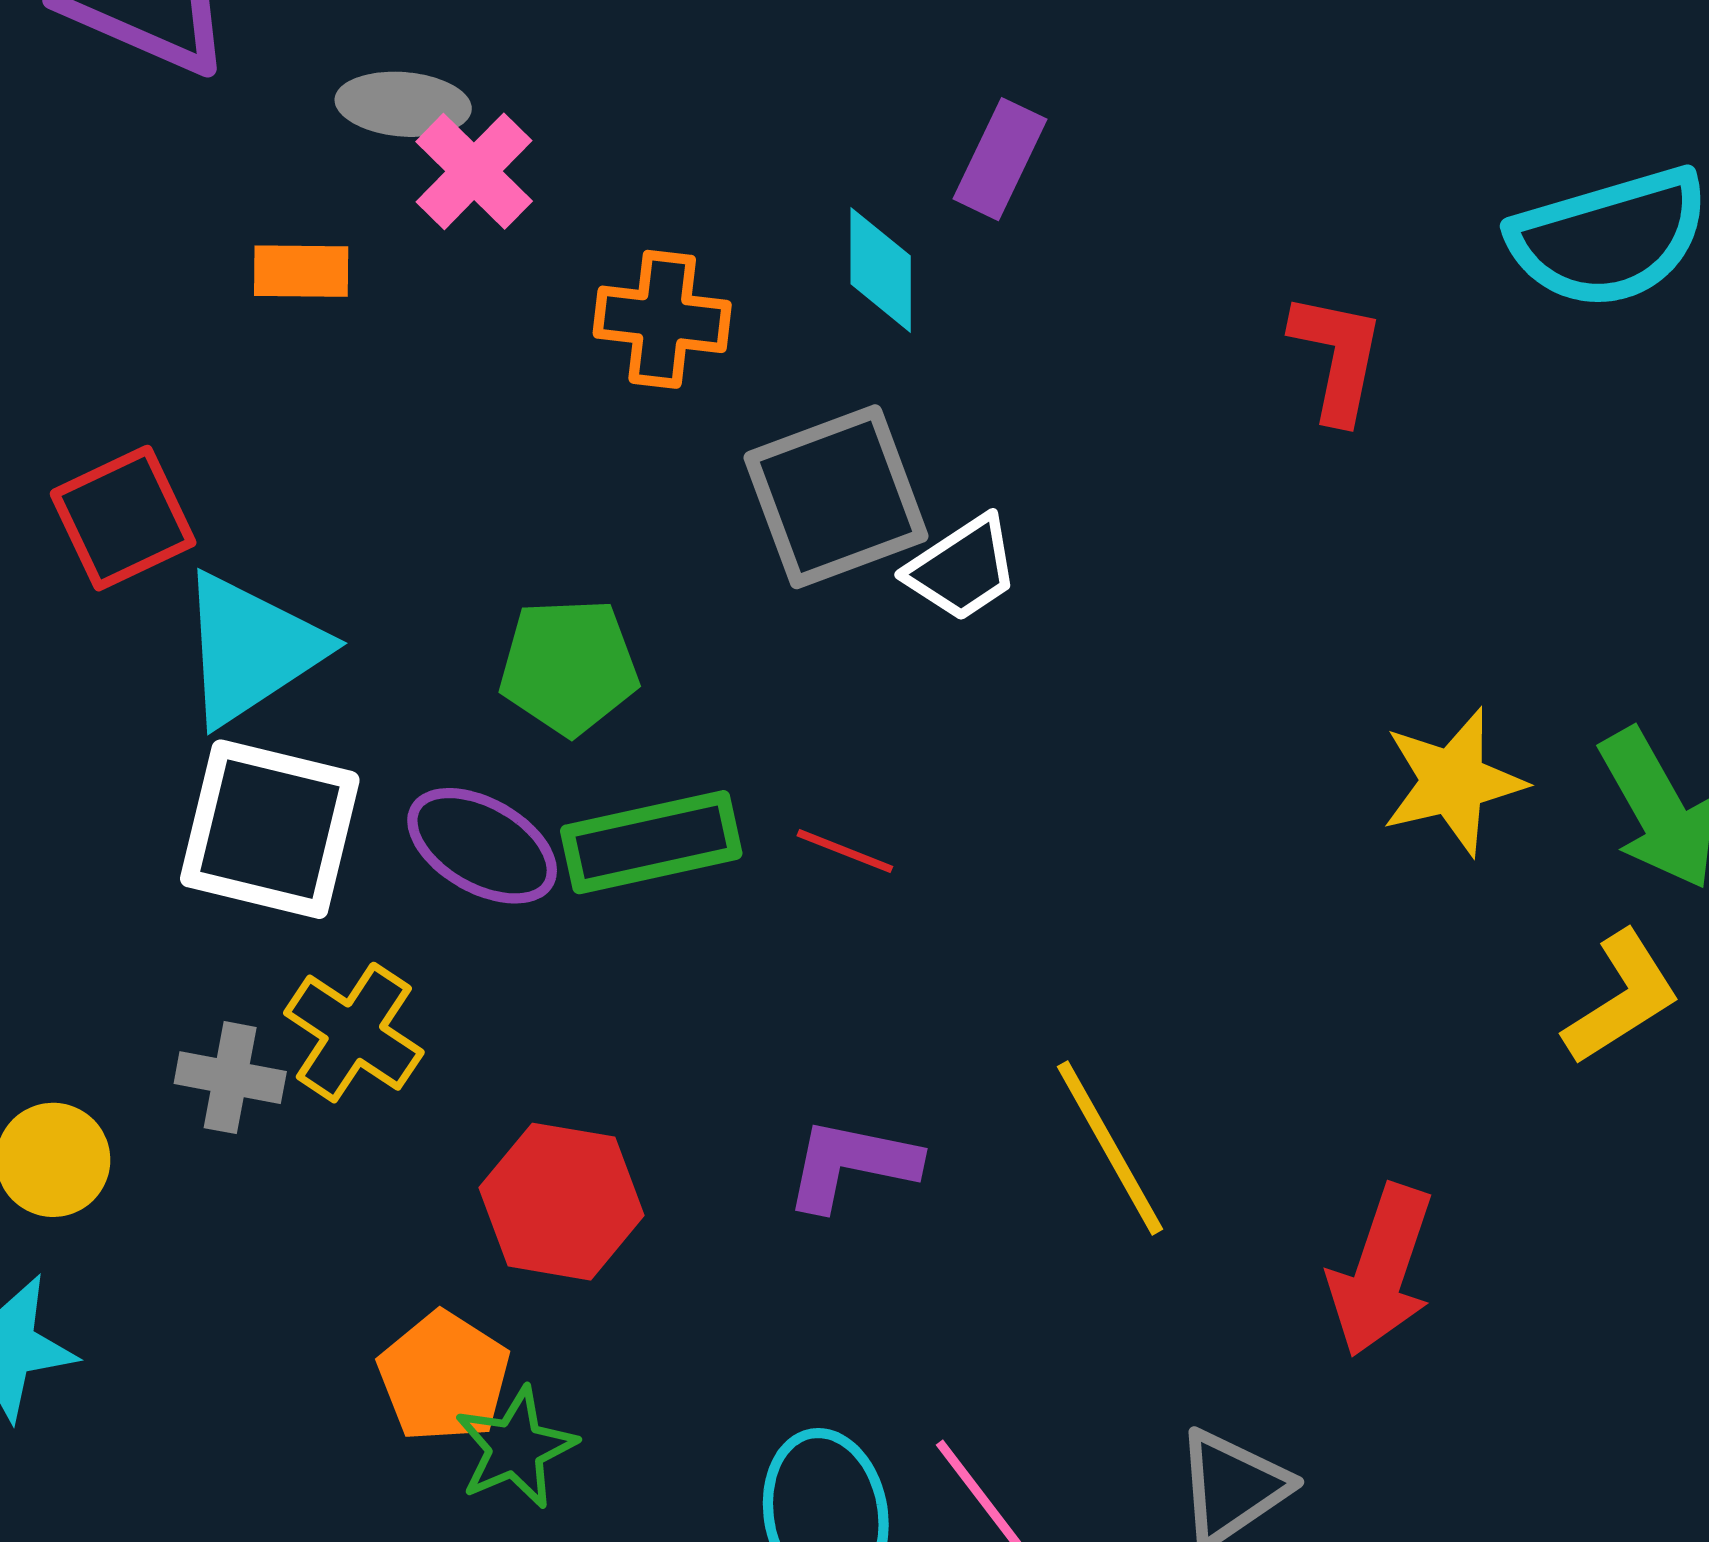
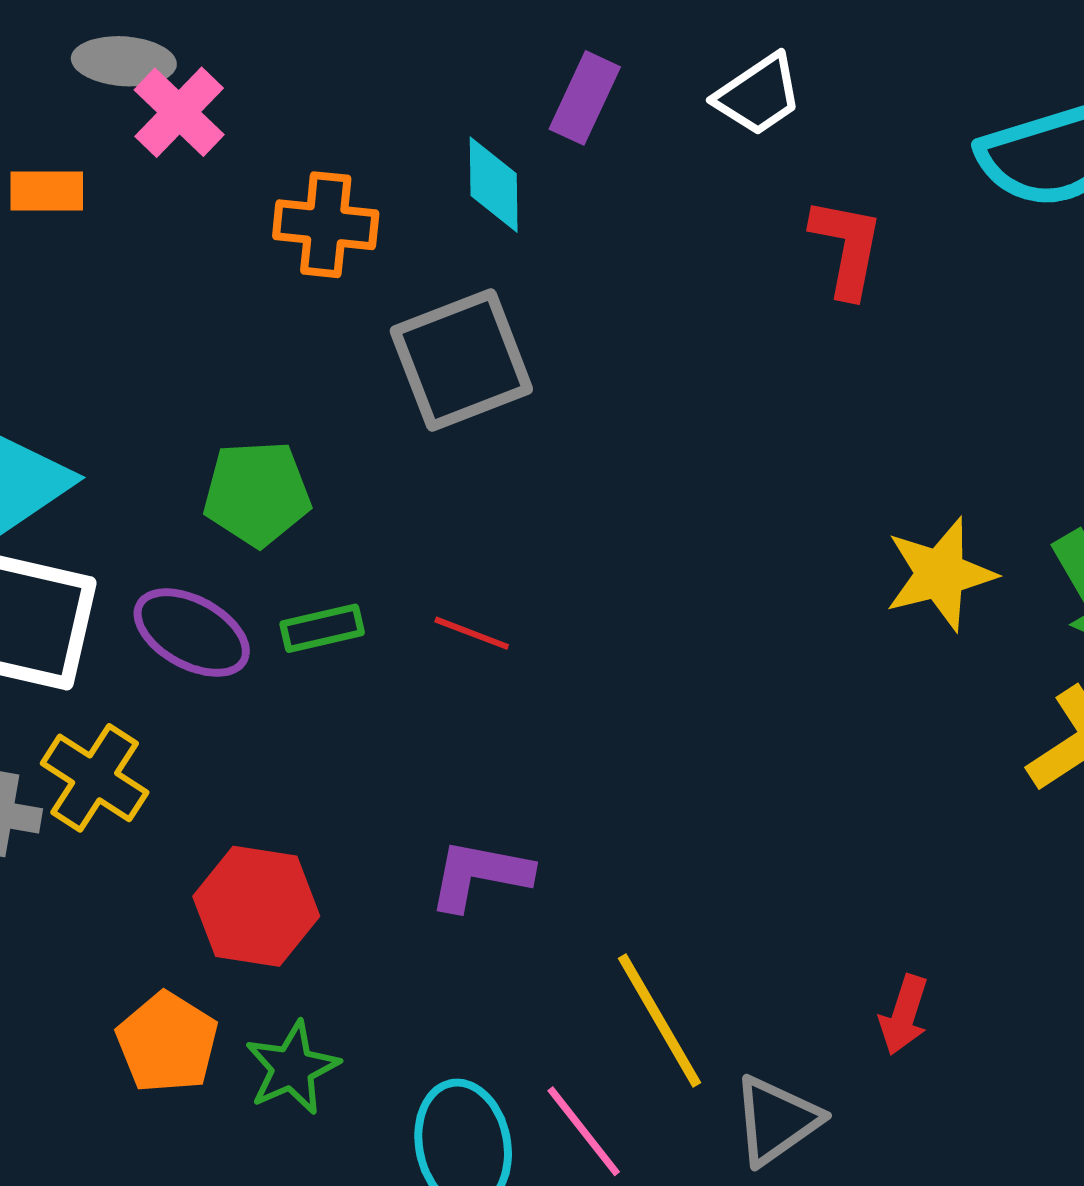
white trapezoid: (962, 569) -> (758, 95), moved
green rectangle: (651, 842) -> (322, 628), size x0.6
yellow line: (1110, 1148) -> (659, 1021), moved
red arrow: (1381, 1270) -> (904, 1015), moved, size x0.6
green star: (516, 1448) -> (292, 1068), moved

